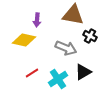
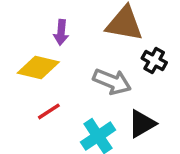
red line: (32, 73) -> (49, 111), moved

